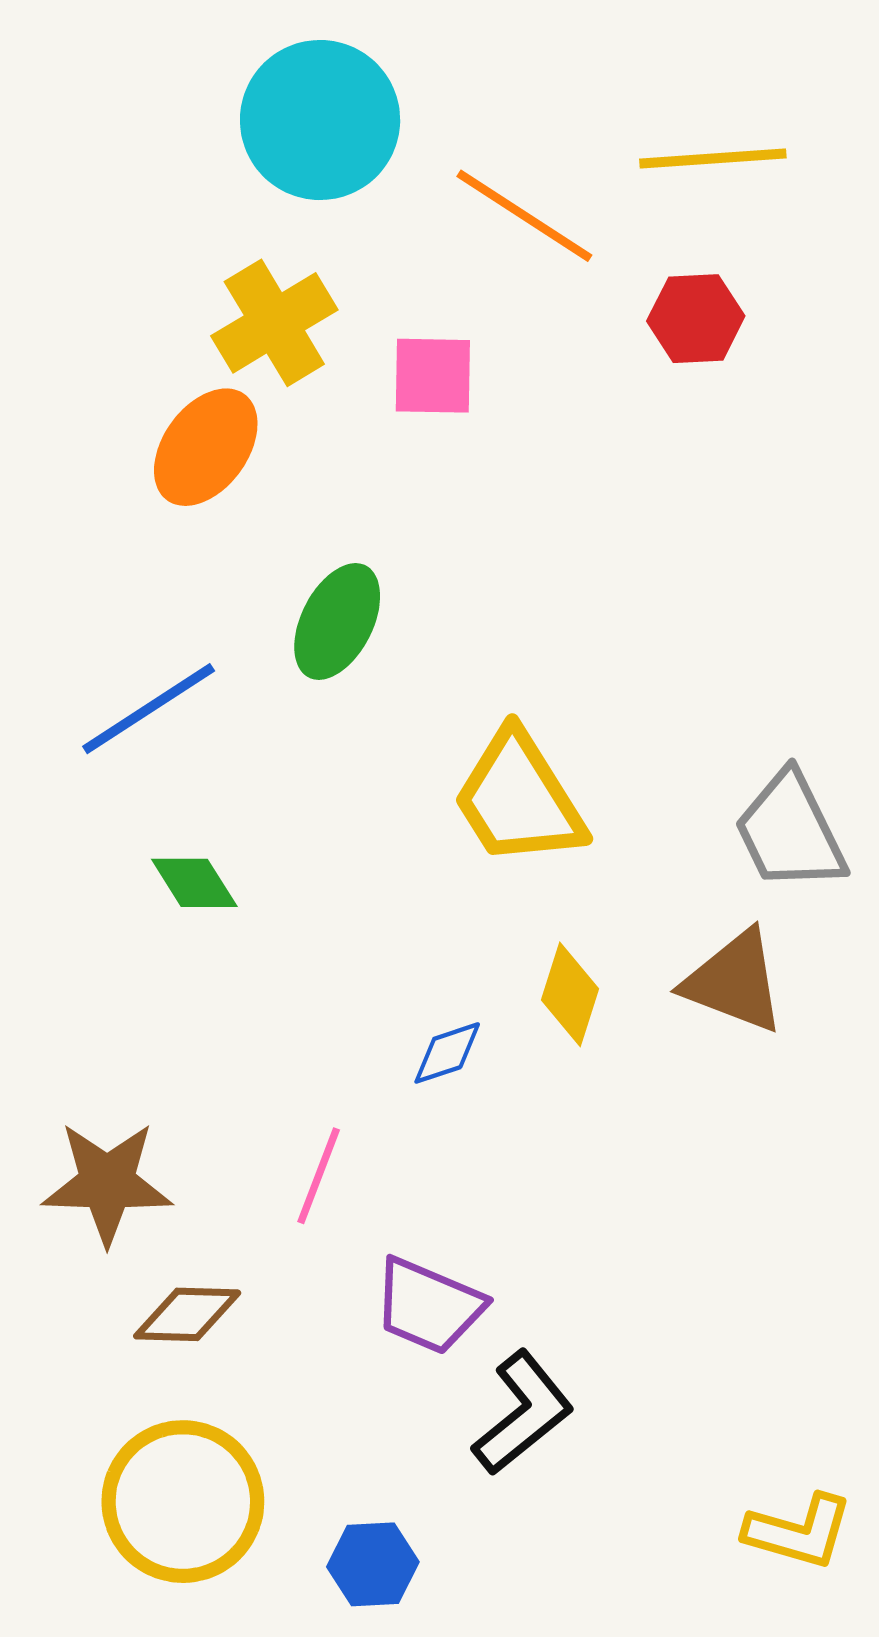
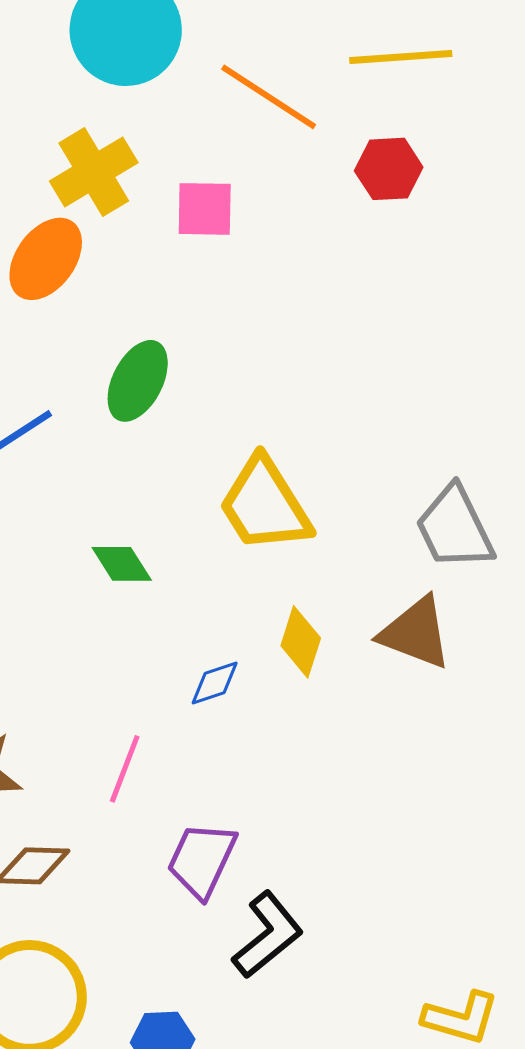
green diamond: (194, 883) -> (122, 564), moved
purple trapezoid: (429, 1306) -> (202, 860), turned 92

